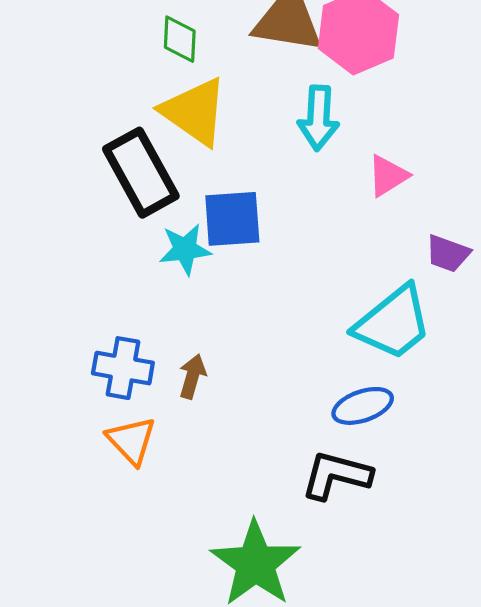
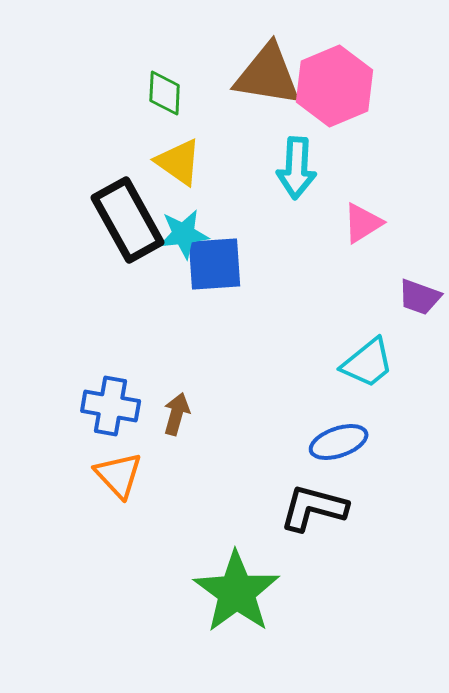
yellow triangle: (194, 112) -> (179, 162), size x0.7
cyan star: (185, 249) -> (184, 234), moved
cyan trapezoid: (393, 323) -> (368, 363), size x0.7

